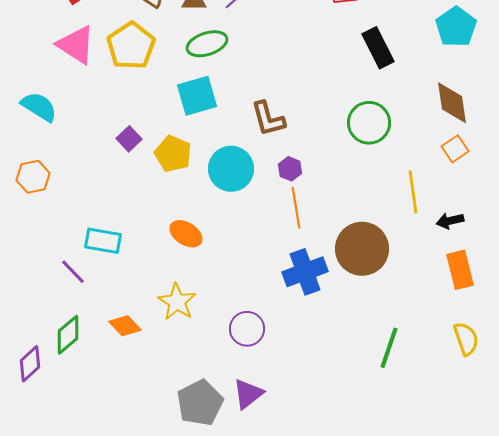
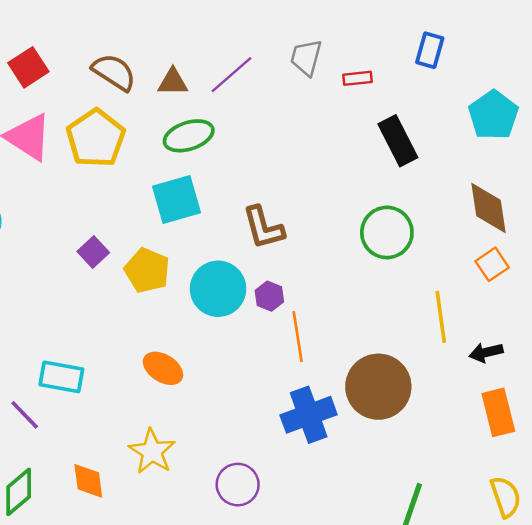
purple hexagon: (290, 169) -> (269, 296), moved
orange diamond: (125, 326) -> (88, 481), turned 36

